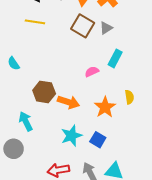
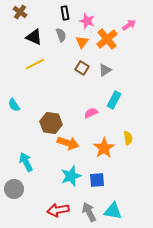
yellow line: (35, 22) -> (35, 64), turned -36
brown square: (83, 26) -> (82, 68), size x0.6
brown hexagon: (44, 92) -> (51, 123), moved
blue square: (98, 140) -> (97, 180), turned -35

